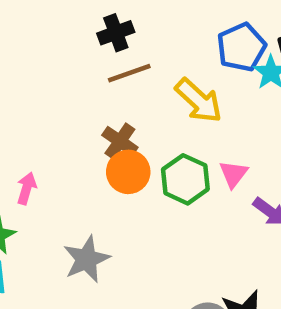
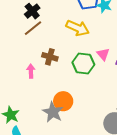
brown line: (129, 73) -> (33, 28), moved
orange circle: (128, 172) -> (63, 101), moved
pink arrow: (27, 188) -> (31, 71), moved

